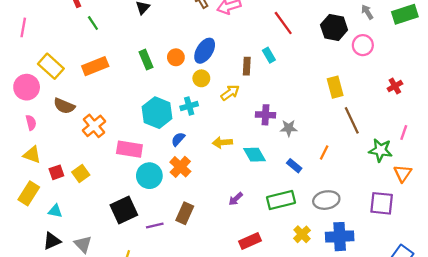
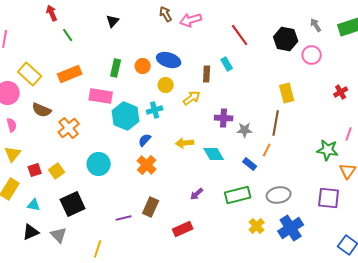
blue ellipse: (205, 51) -> (169, 60), turned 75
green rectangle: (146, 60) -> (116, 68), turned 36
brown line: (352, 120) -> (276, 123), moved, turned 35
pink rectangle: (129, 149) -> (101, 96), moved
orange line: (324, 152) -> (267, 150), moved
yellow triangle: (32, 155) -> (13, 154), turned 48
cyan circle: (149, 176) -> (99, 164), moved
black square: (124, 210) -> (73, 204), moved
blue cross: (340, 237) -> (291, 228), turned -30
red rectangle: (250, 241) -> (183, 229), moved

